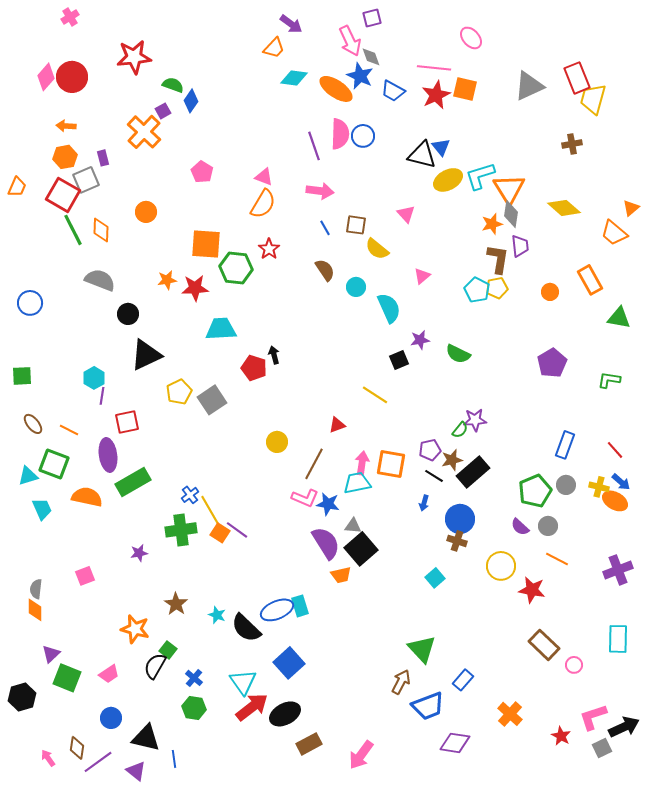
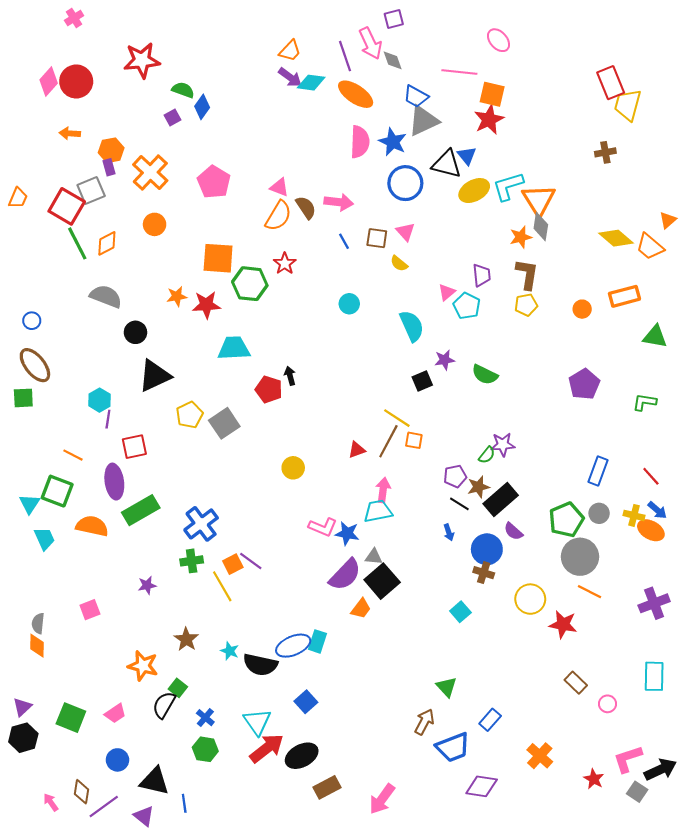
purple arrow: (291, 24) -> (290, 77), moved
blue star: (360, 76) -> (393, 142), moved
gray triangle: (529, 86) -> (423, 121), moved
red star: (436, 95) -> (489, 120), moved
orange cross: (144, 132) -> (150, 173), moved
blue circle: (363, 136) -> (405, 183), moved, size x1.4
purple line: (314, 146) -> (345, 56), moved
orange hexagon: (65, 157) -> (111, 150), moved
pink pentagon: (202, 172) -> (214, 182), size x1.4
yellow diamond: (564, 208) -> (616, 238), moved
pink triangle: (406, 214) -> (405, 232), moved
orange diamond: (101, 230) -> (107, 243), turned 60
purple trapezoid: (520, 246) -> (482, 275), moved
yellow semicircle: (377, 249) -> (399, 264), size x0.7
brown semicircle: (325, 270) -> (306, 207), moved
orange rectangle: (590, 280) -> (624, 296), turned -76
cyan circle: (356, 287) -> (349, 304), moved
cyan pentagon: (477, 290) -> (467, 306), moved
blue circle: (30, 303) -> (32, 321), size x0.7
brown ellipse: (33, 424) -> (35, 365), moved, size x1.6
brown line: (314, 464) -> (388, 441), moved
orange square: (391, 464) -> (414, 440), moved, size x0.6
cyan triangle: (28, 476) -> (30, 504), turned -40
blue cross: (190, 495) -> (201, 524), size x1.8
blue arrow: (424, 503) -> (449, 532), turned -35
yellow line: (210, 510) -> (222, 586), moved
gray circle: (548, 526) -> (580, 557), size x1.8
purple semicircle: (520, 527) -> (513, 531), moved
green cross: (181, 530) -> (192, 561), size x0.7
orange square: (220, 533) -> (233, 564), turned 30
purple semicircle: (326, 543) -> (345, 575), turned 76
orange trapezoid: (341, 575) -> (361, 609), turned -40
cyan rectangle: (300, 606) -> (318, 641), turned 35
black semicircle: (246, 628) -> (260, 665), turned -32
brown rectangle: (544, 645) -> (576, 683), size x0.7
green triangle: (422, 649) -> (447, 687), size x0.7
purple triangle: (51, 654) -> (22, 707), moved
blue square: (289, 663) -> (306, 702), size x0.7
gray square: (602, 748) -> (637, 792), turned -30

